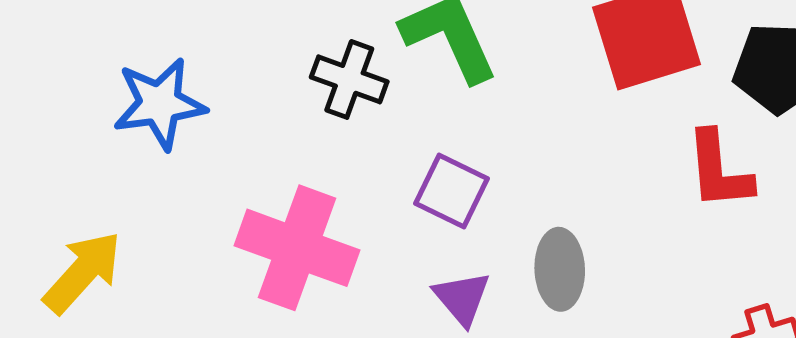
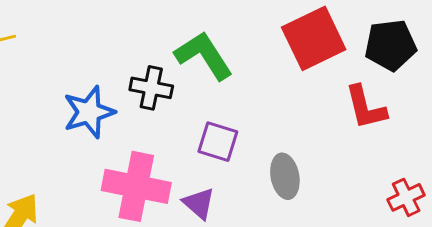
blue star: (160, 104) -> (89, 112), moved
purple triangle: (462, 298) -> (199, 203), moved

